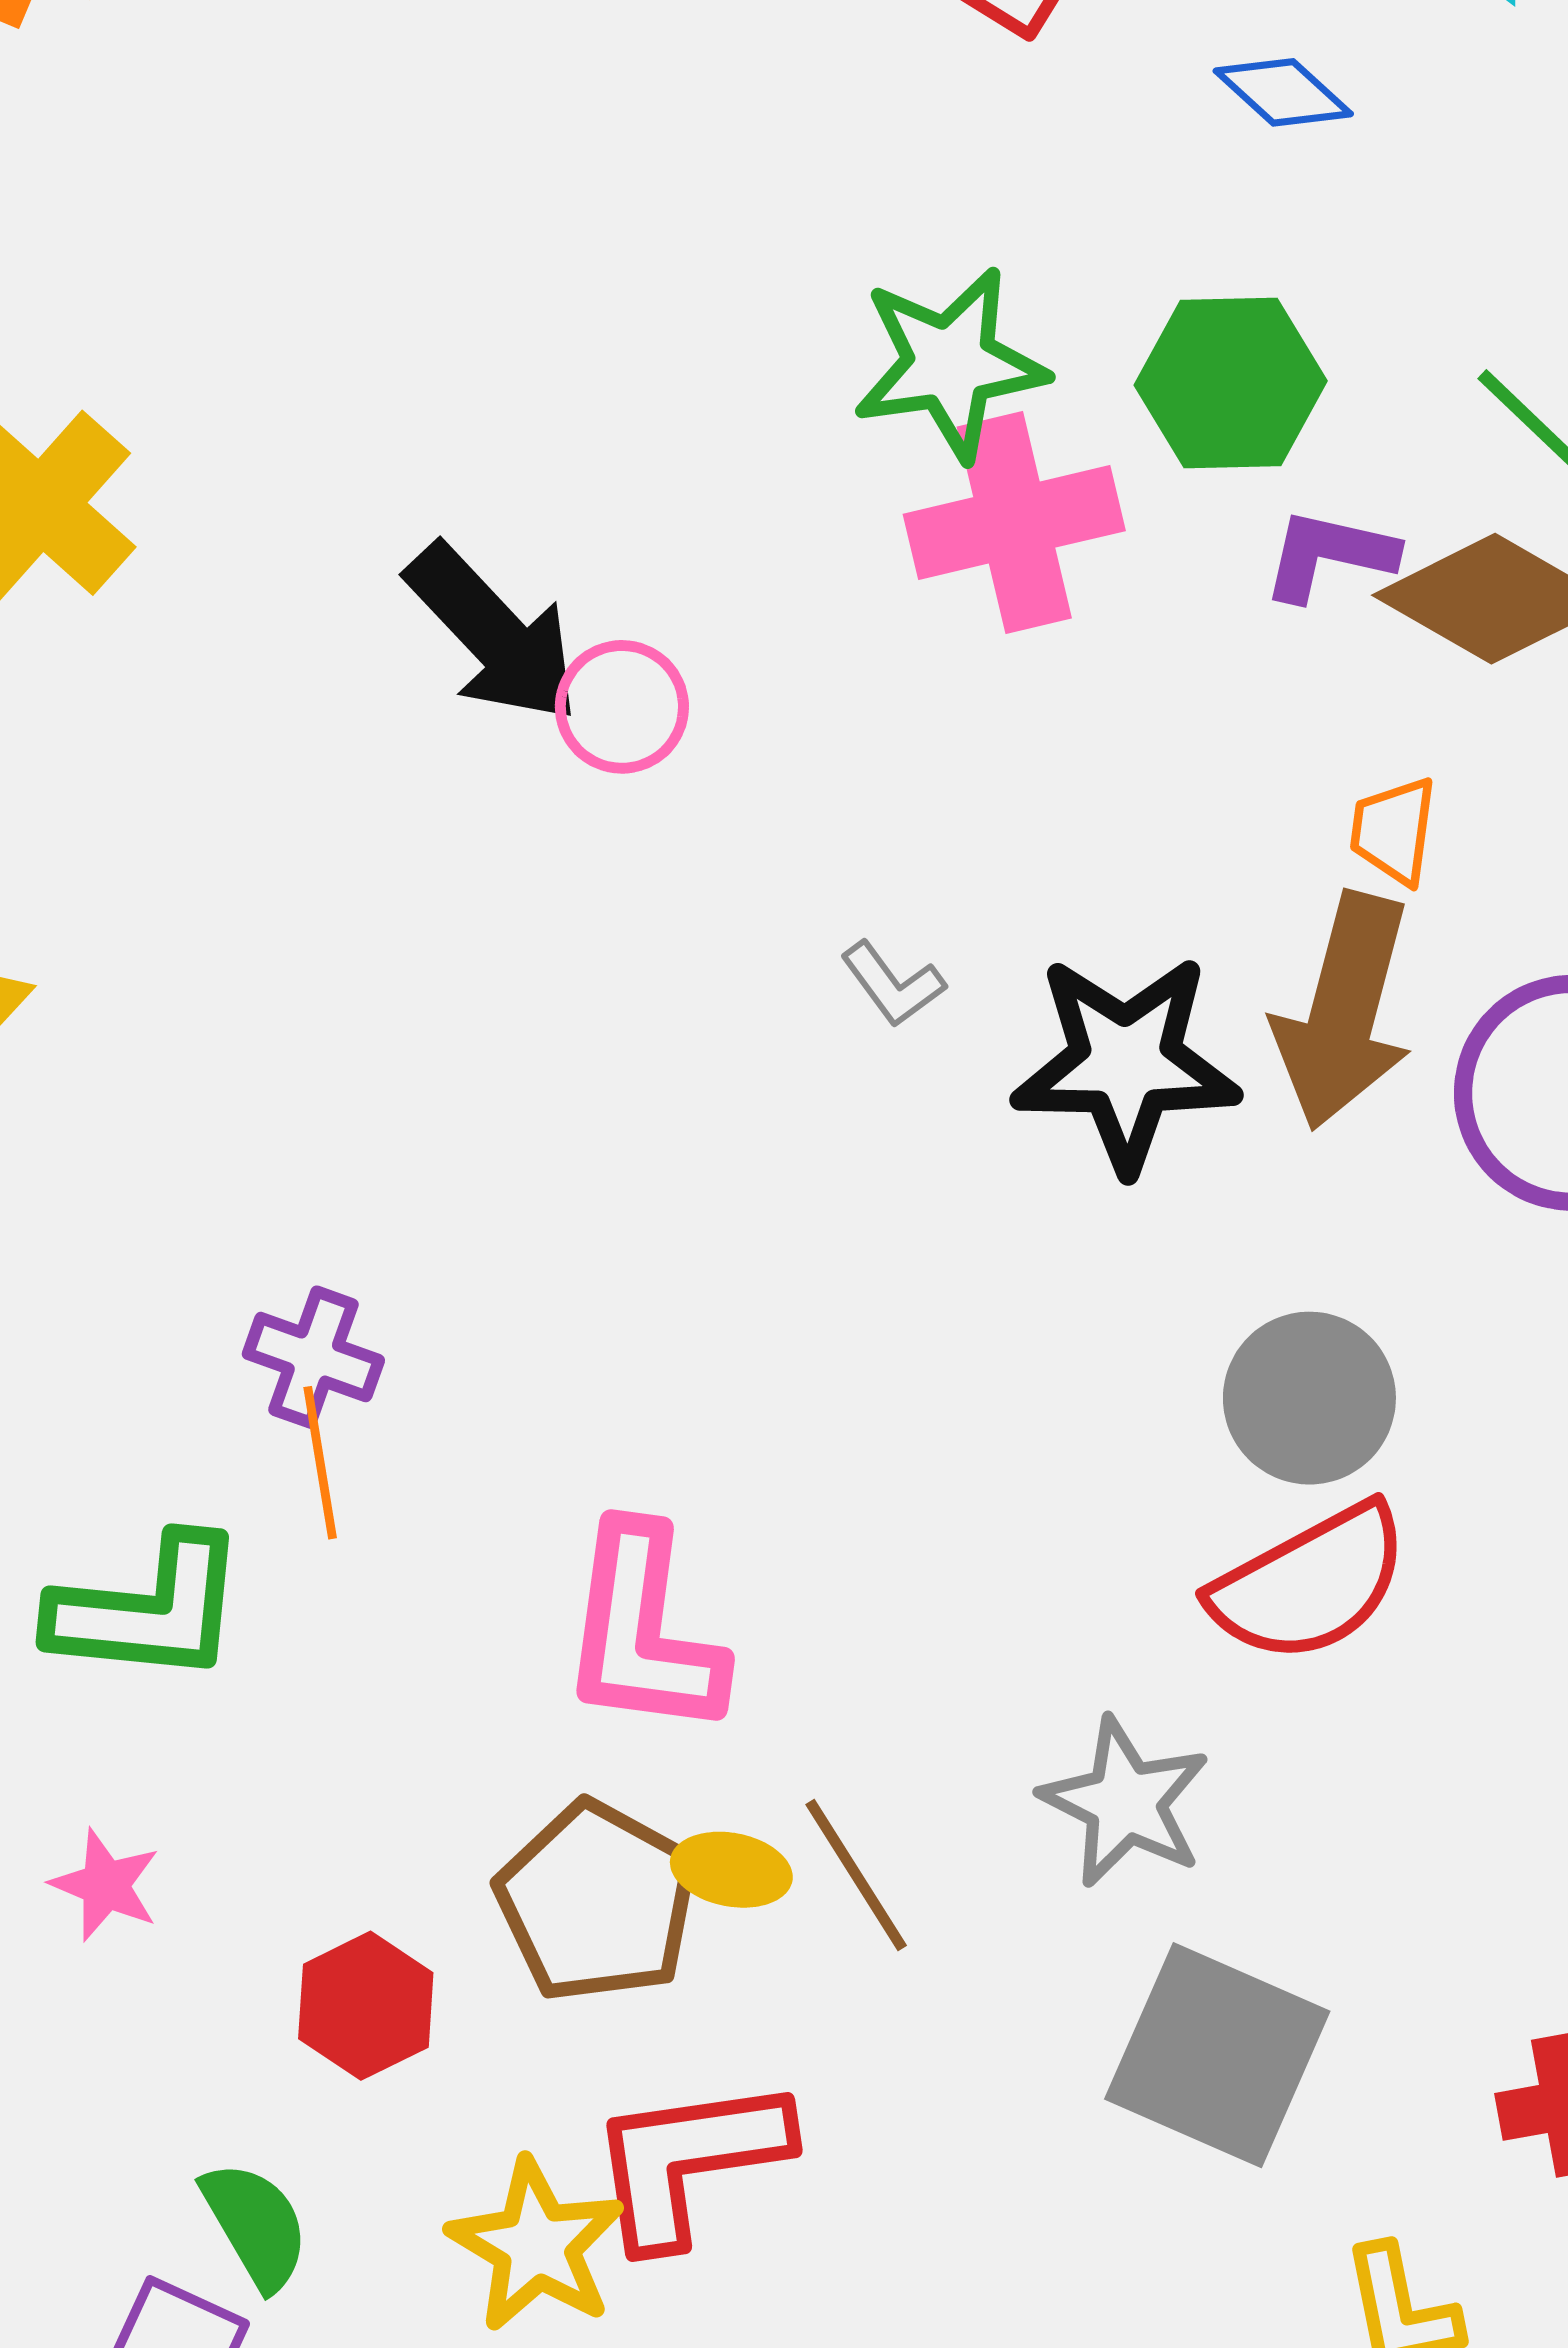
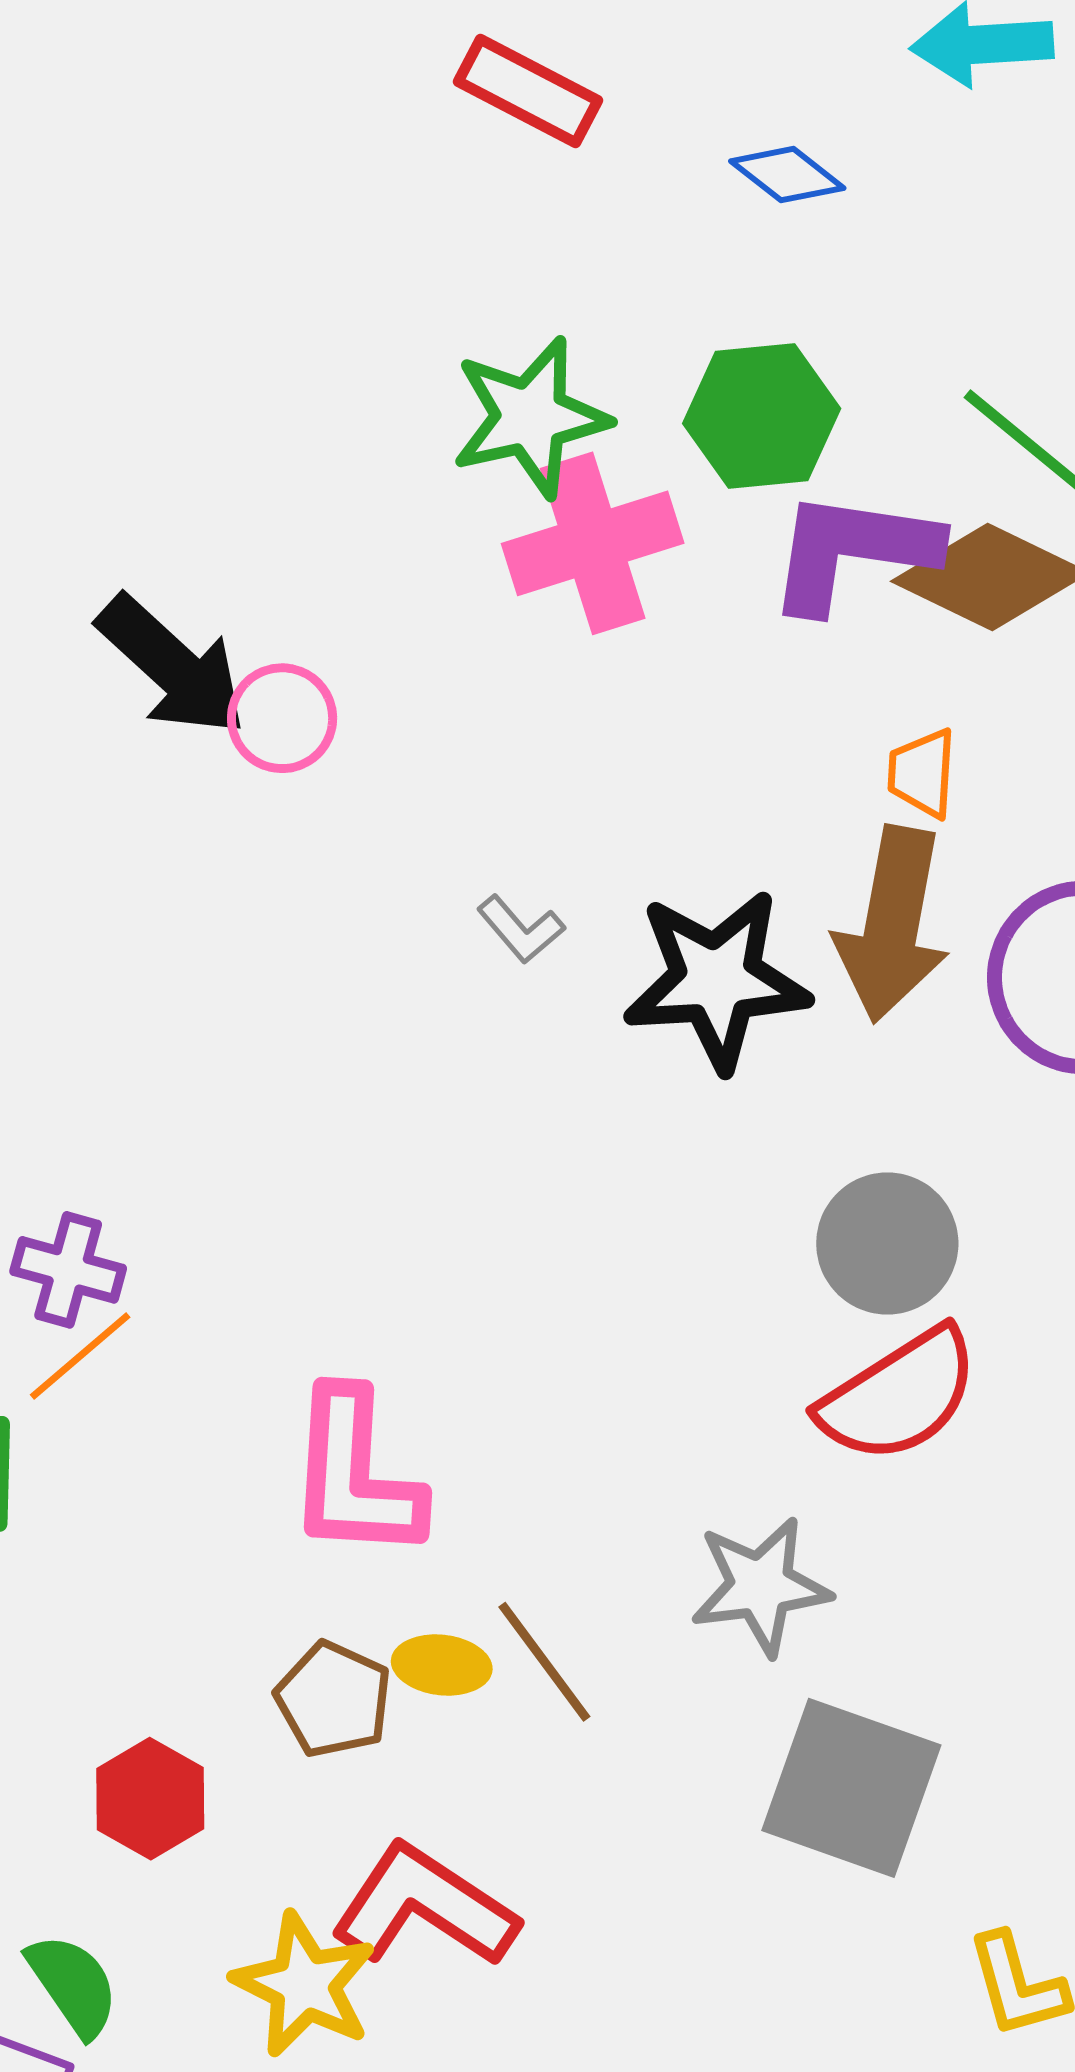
purple L-shape: (1329, 555) -> (853, 551), size x1.6
orange line: (320, 1463) -> (80, 1356), turned 63
gray star: (1125, 1802) -> (761, 1586), turned -30
brown pentagon: (597, 1902) -> (334, 1699), size x0.7
red L-shape: (689, 2161) -> (424, 1906), turned 46

